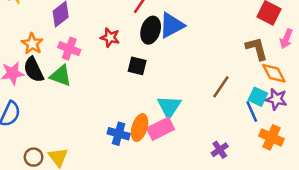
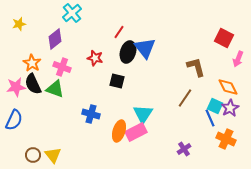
blue triangle: (172, 25) -> (145, 48), turned -40
brown L-shape: (257, 49) -> (196, 67), moved
purple star: (276, 99) -> (230, 108), turned 30
blue cross: (119, 134) -> (91, 114), moved

